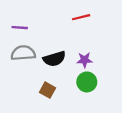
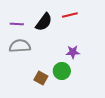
black semicircle: (54, 59) -> (44, 22), moved, turned -36
green circle: (87, 82) -> (62, 71), moved

